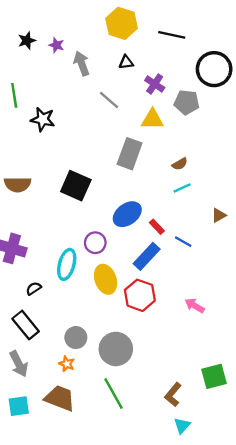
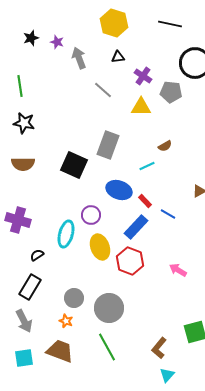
black line: (172, 35) -> (170, 24), moved
black star: (43, 119) -> (24, 123), moved
gray rectangle: (130, 154) -> (108, 145), moved
cyan line: (182, 188) -> (147, 166), moved
blue ellipse: (127, 214) -> (119, 190), turned 55
black rectangle: (26, 325) -> (30, 287), turned 70

